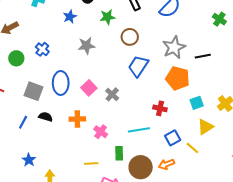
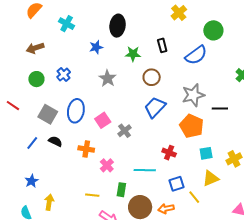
gray star: (86, 46) -> (108, 78), turned 30

